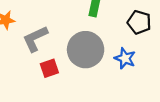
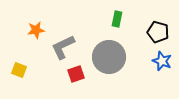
blue star: (125, 58) -> (162, 61), moved

